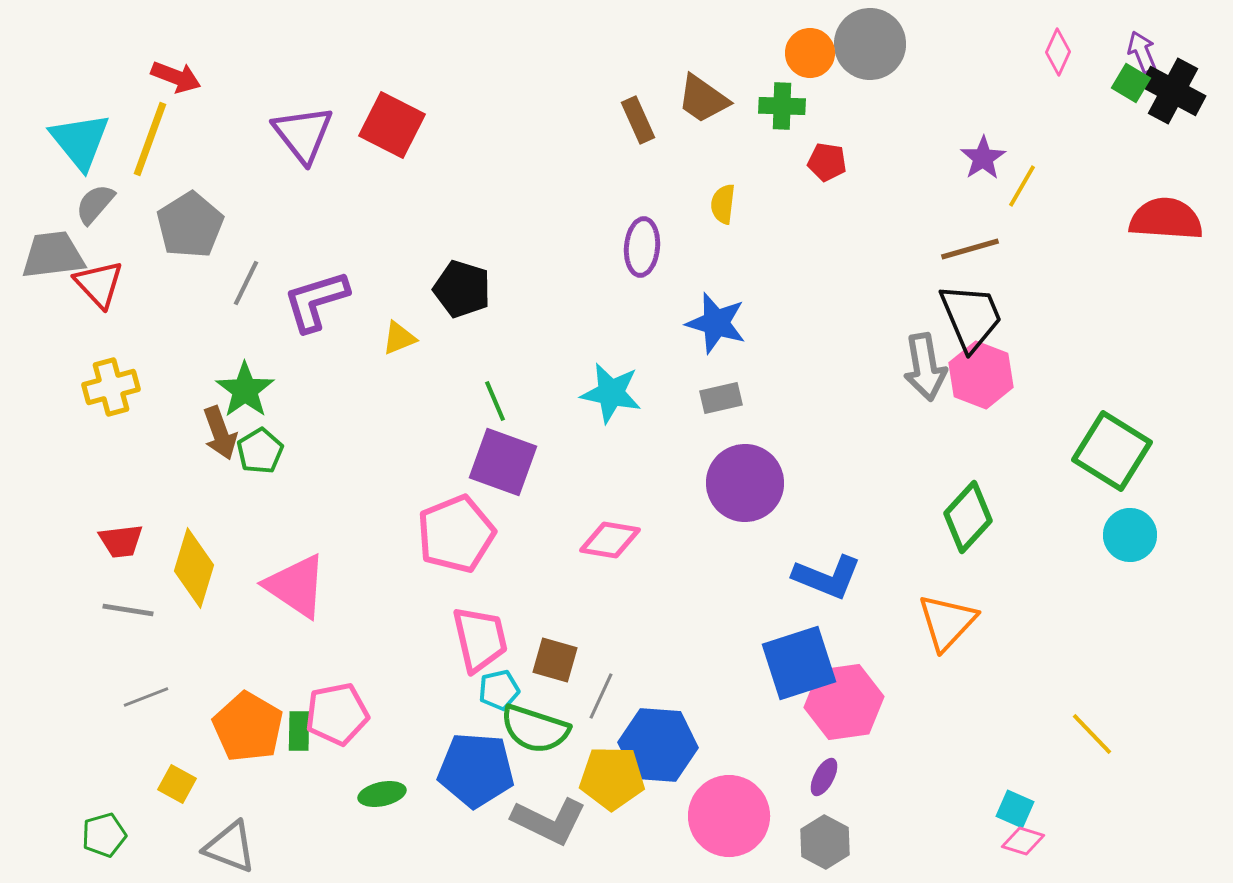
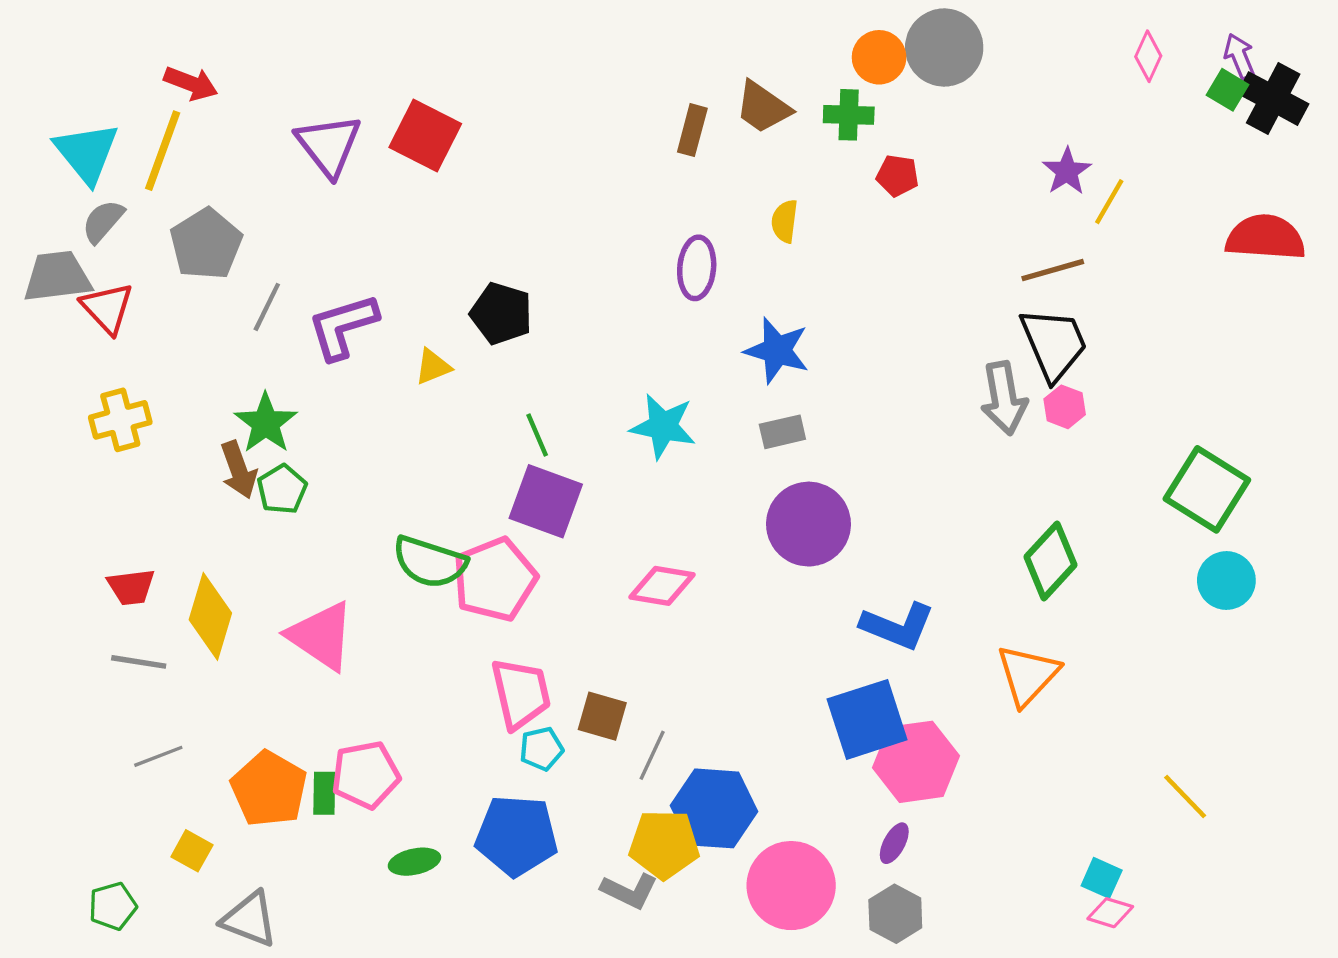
brown rectangle: (638, 120) -> (692, 130), turned 39
pink hexagon: (981, 375) -> (1065, 407), size x0.6
green semicircle: (535, 729) -> (430, 562), moved
gray L-shape: (549, 821) -> (629, 891), moved, size x0.7

